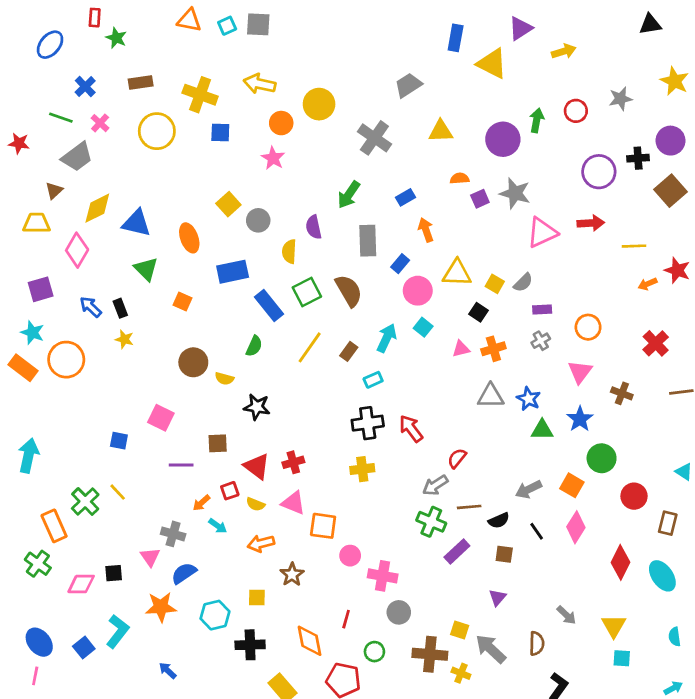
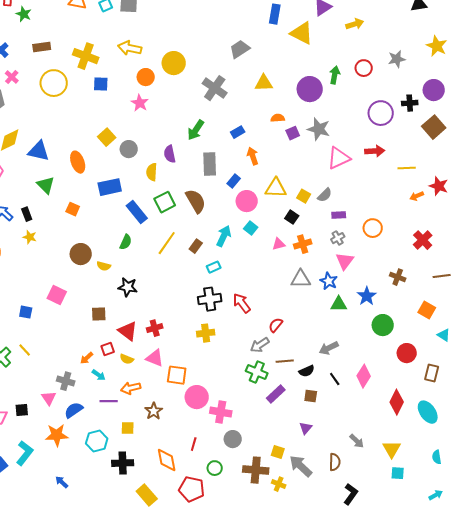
pink triangle: (580, 372) -> (345, 261), moved
purple line: (181, 465) -> (109, 401), moved
orange square: (572, 485) -> (427, 310), moved
pink circle: (350, 556) -> (197, 397), size x1.5

